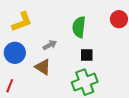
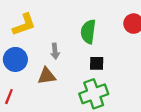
gray arrow: (50, 45) -> (55, 51), turned 112
brown triangle: (43, 67) -> (47, 76), turned -42

